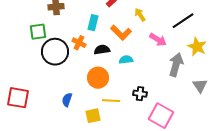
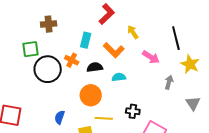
black line: (183, 21) -> (176, 38), turned -70
gray arrow: (176, 65) -> (169, 82), size x0.6

